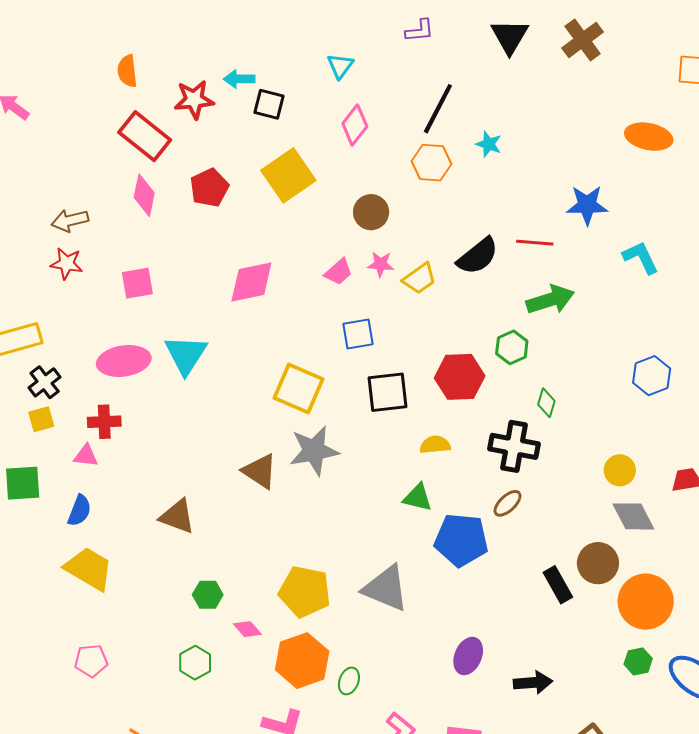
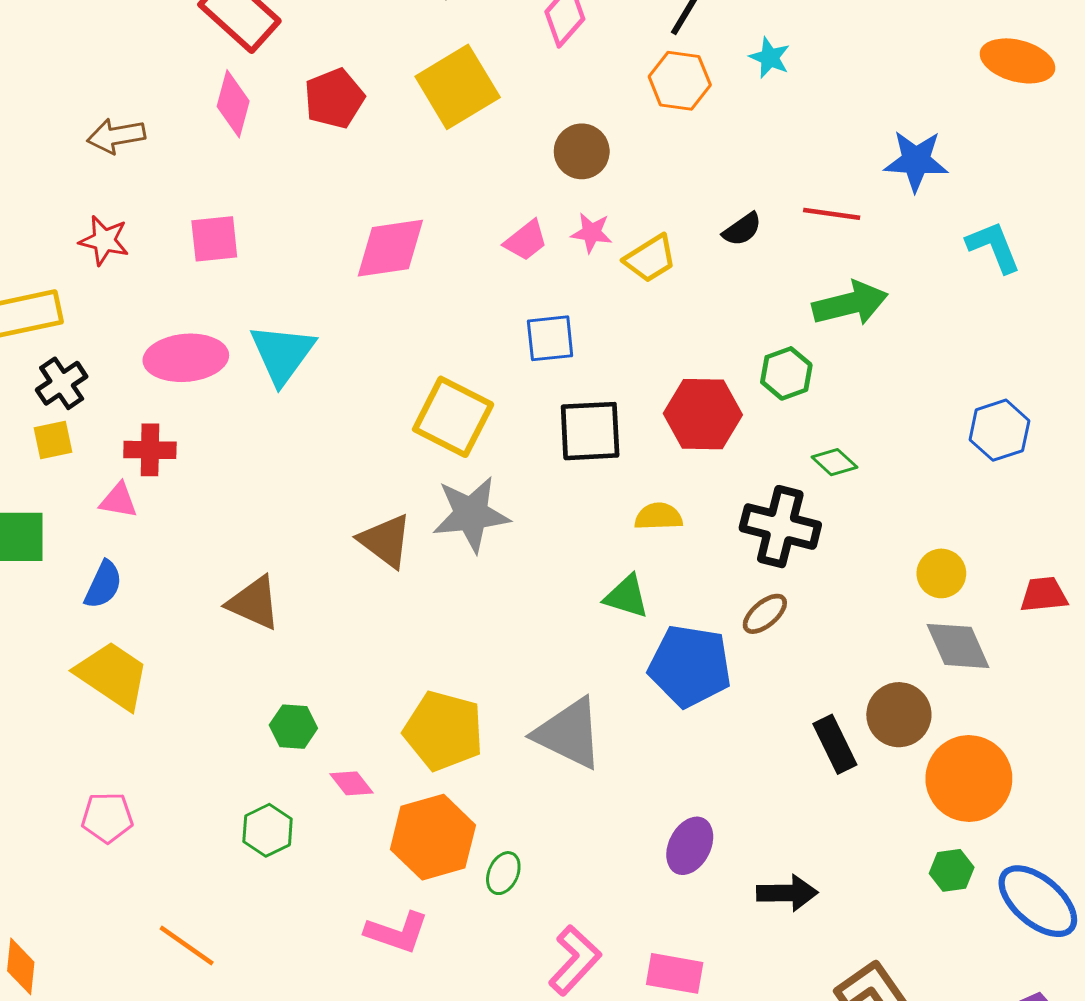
black semicircle: (478, 256) -> (742, 229), size x0.6
red star: (67, 263) -> (104, 240), moved
green diamond: (546, 403) -> (834, 462), turned -68

